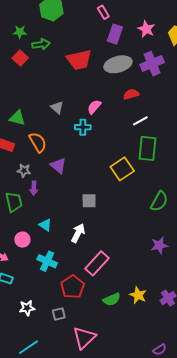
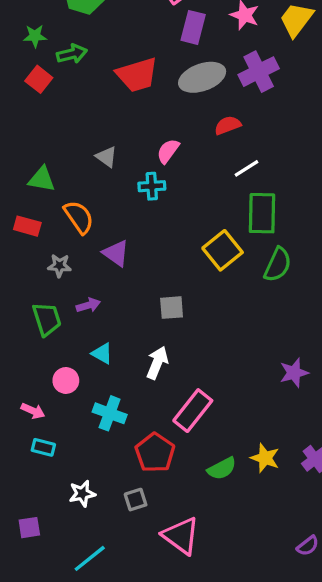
purple arrow: (34, 188) -> (88, 305), moved, turned -104
green semicircle: (159, 201) -> (278, 265), moved
pink triangle: (84, 338) -> (181, 536), turned -35

